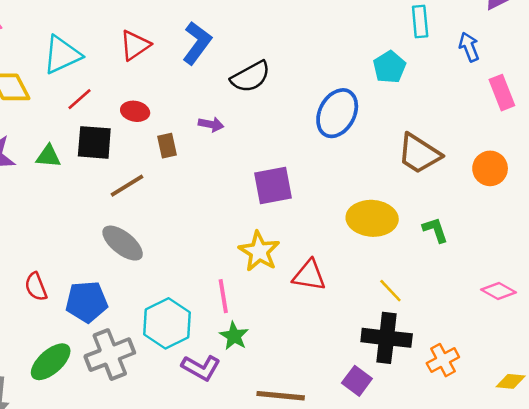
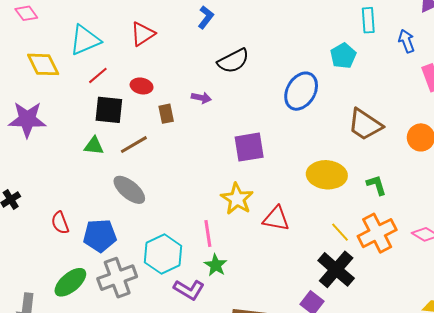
blue L-shape: (197, 43) -> (206, 17), moved, size x0.7
green triangle: (48, 156) -> (94, 146), moved
black cross: (387, 338) -> (336, 269), turned 33
orange cross: (443, 360) -> (377, 233), moved, size x1.5

